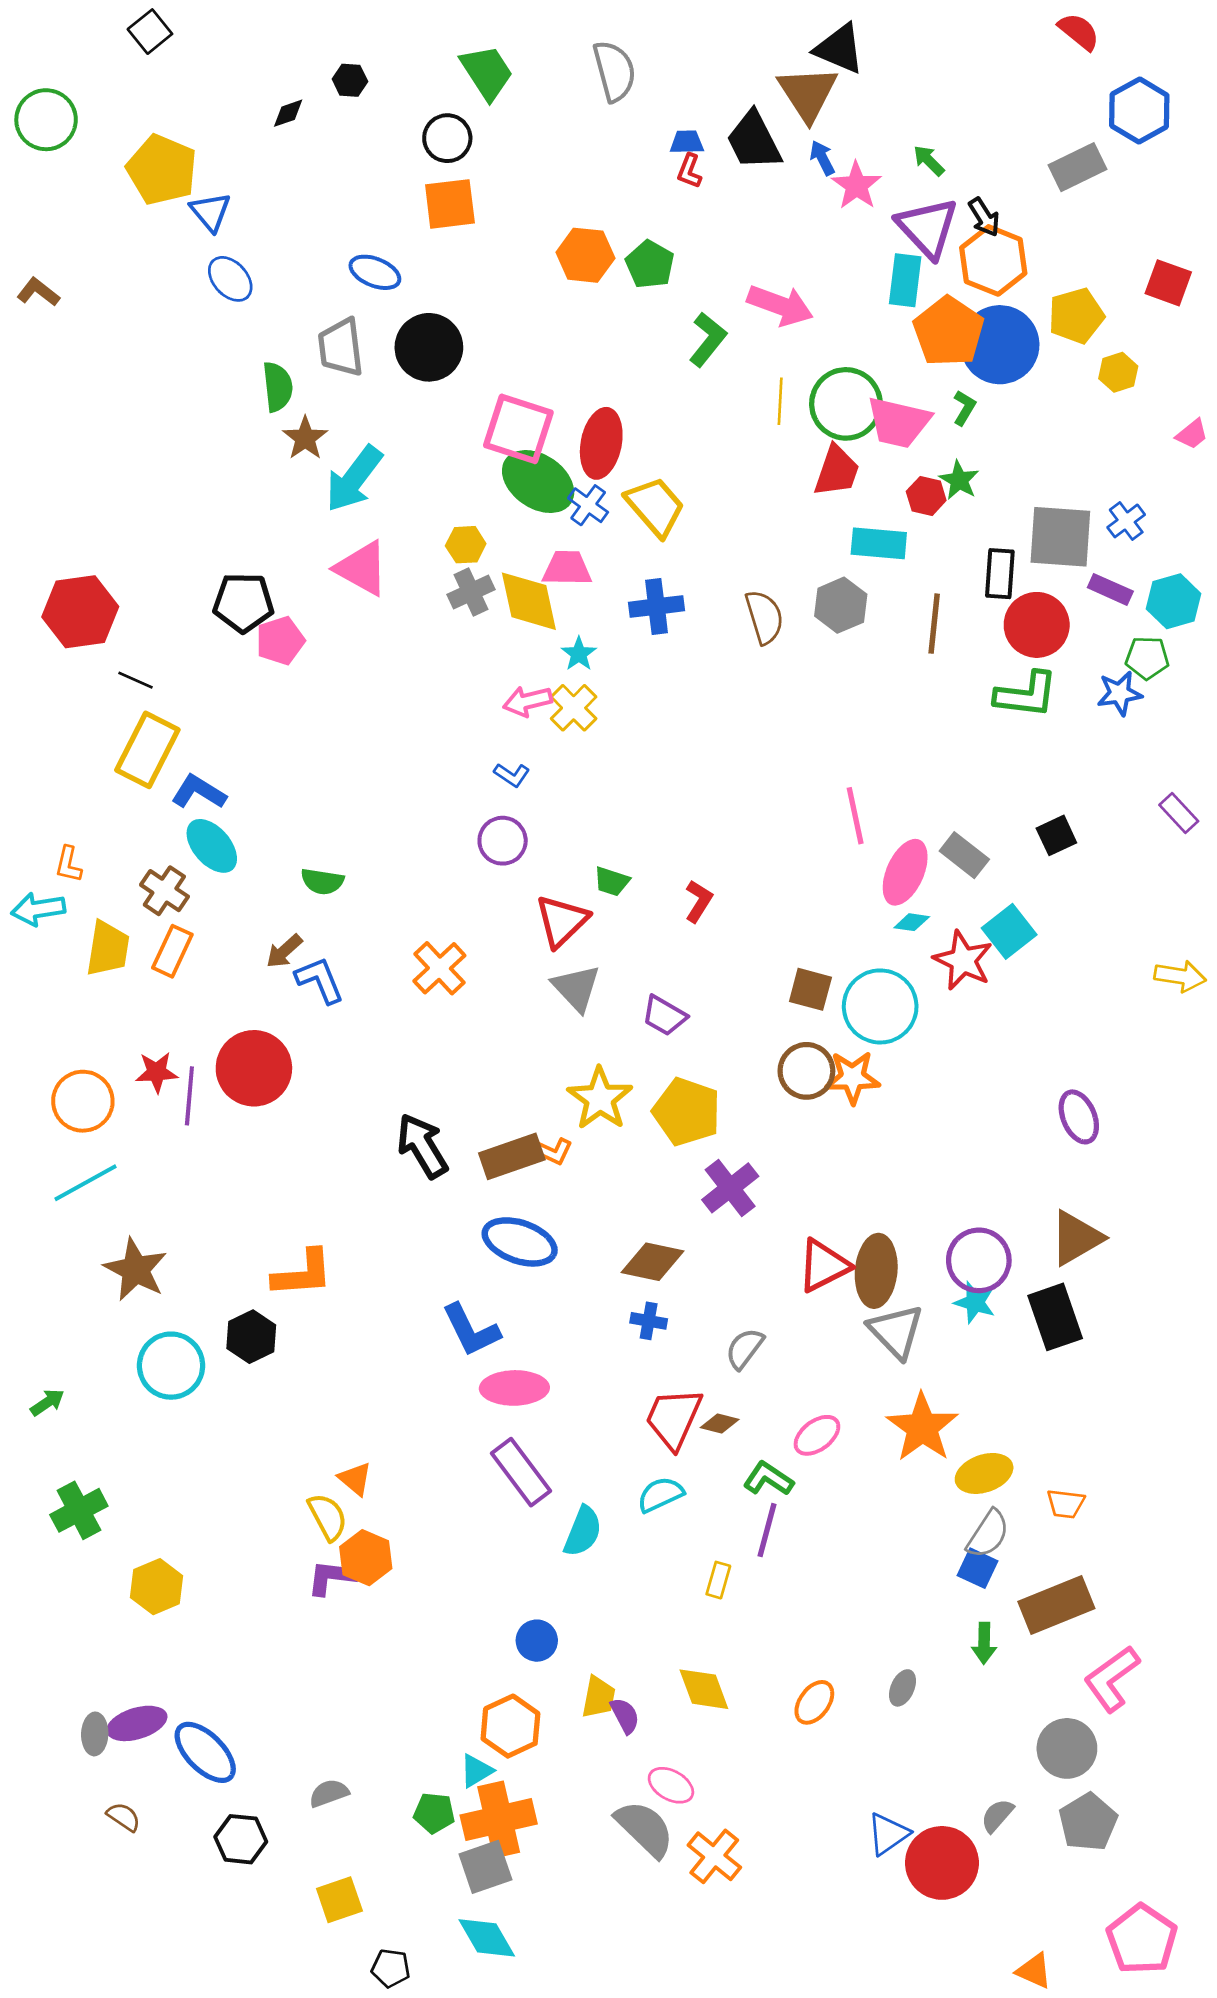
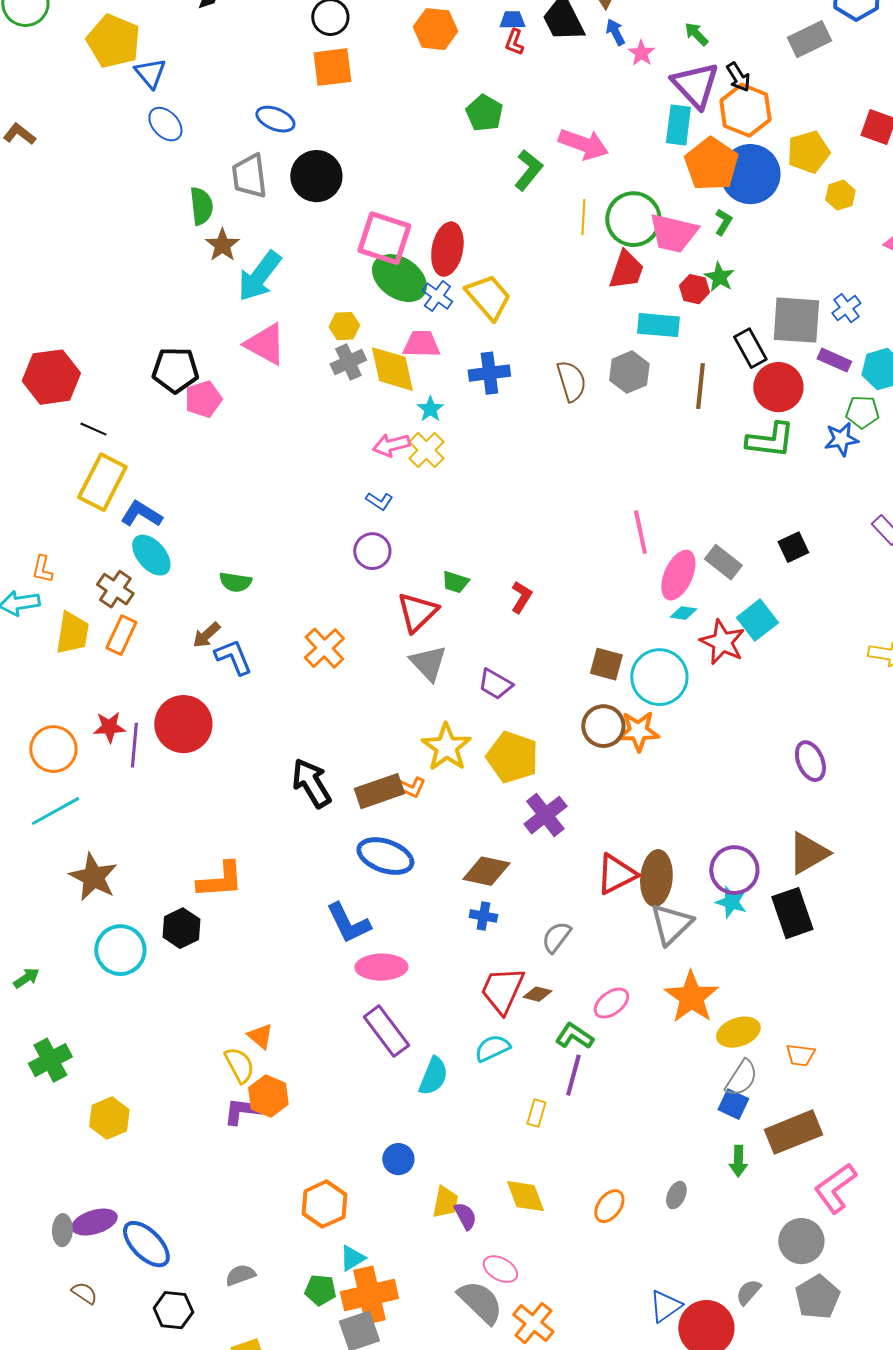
pink star: (856, 185) -> (641, 53), size x0.7
orange hexagon: (585, 255) -> (435, 29), moved
black rectangle: (1000, 574) -> (750, 348), turned -33
gray triangle: (896, 1331) -> (671, 924), turned 30
orange hexagon: (510, 1726) -> (324, 1204), moved

